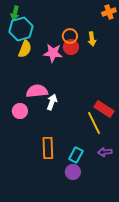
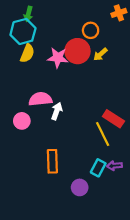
green arrow: (15, 13) -> (28, 14), moved
orange circle: (70, 36) -> (91, 30), moved
yellow arrow: (92, 39) -> (100, 54), moved, turned 56
red circle: (71, 47) -> (77, 51), size x1.5
cyan rectangle: (76, 155) -> (98, 168), moved

